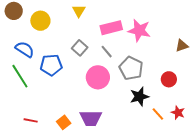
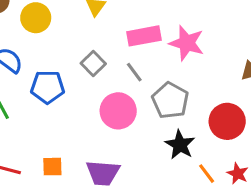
red circle: (169, 79) -> (227, 121), size x1.5
black star: (139, 96) -> (180, 145), turned -30
orange square: (64, 122) -> (52, 167), moved, turned 32

